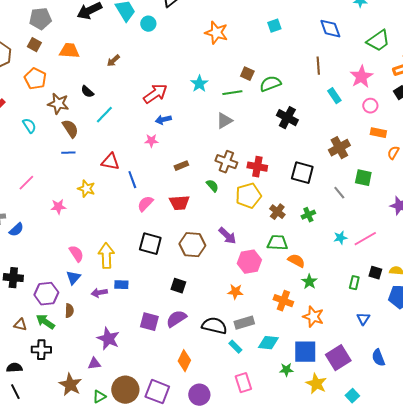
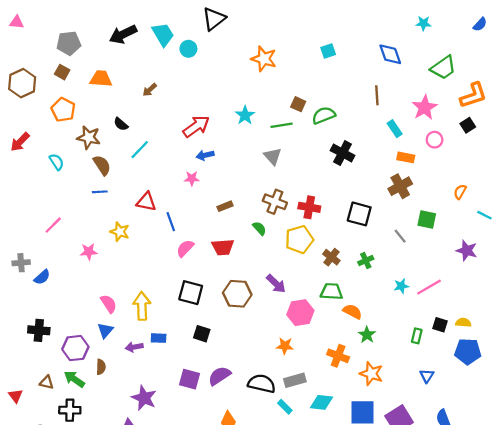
gray triangle: (224, 121) -> (273, 156), turned -42
orange rectangle: (378, 133) -> (406, 157), moved
black square: (178, 286) -> (202, 334), moved

